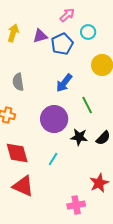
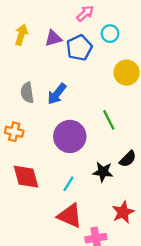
blue arrow: (64, 83) -> (57, 94), moved
black star: (79, 137) -> (103, 172), moved
red triangle: (23, 186) -> (70, 216), moved

